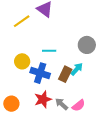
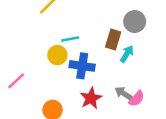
cyan line: (49, 51) -> (70, 39), moved
brown rectangle: (65, 74) -> (113, 40), moved
gray arrow: (62, 104) -> (123, 93), moved

